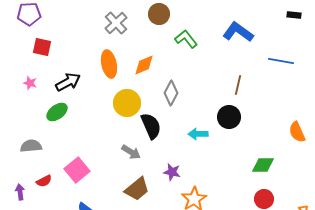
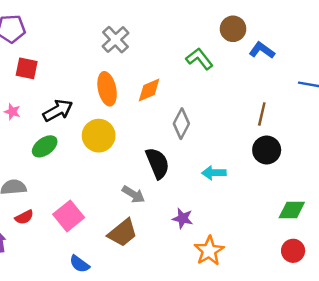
brown circle: (159, 14) -> (233, 29), moved
blue L-shape: (238, 32) -> (262, 50), size x0.7
yellow circle: (127, 103) -> (99, 136), moved
black circle: (229, 117) -> (267, 150), moved
red semicircle: (44, 181) -> (24, 217), moved
brown trapezoid: (137, 189) -> (123, 233), moved

